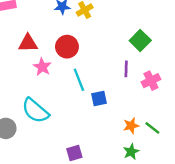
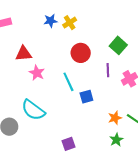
red circle: (67, 47) -> (81, 53), moved

